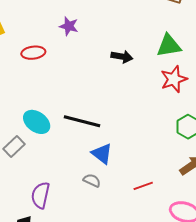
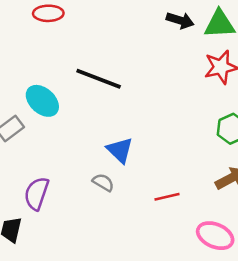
black arrow: (122, 57) -> (180, 20), moved
black line: (82, 121) -> (99, 79), moved

